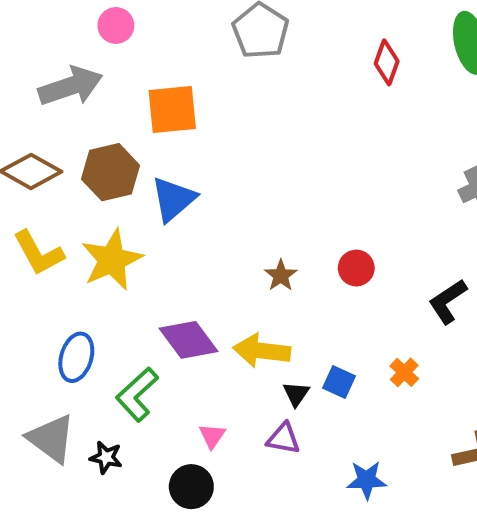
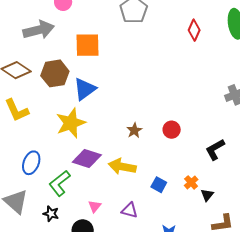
yellow star: (112, 260) -> (71, 123), moved
purple diamond: (189, 340) -> (87, 158), turned -40
black triangle: (296, 394) -> (207, 195), moved
black star: (106, 457) -> (51, 214), moved

